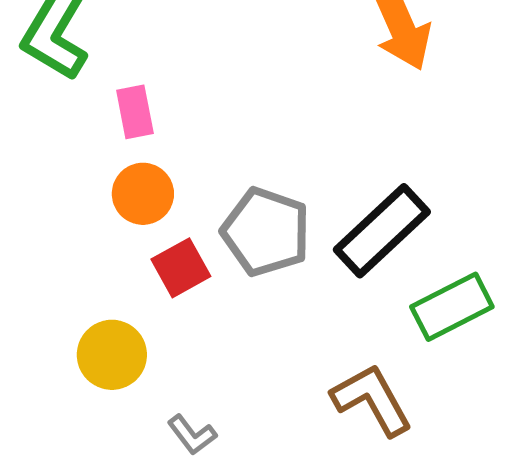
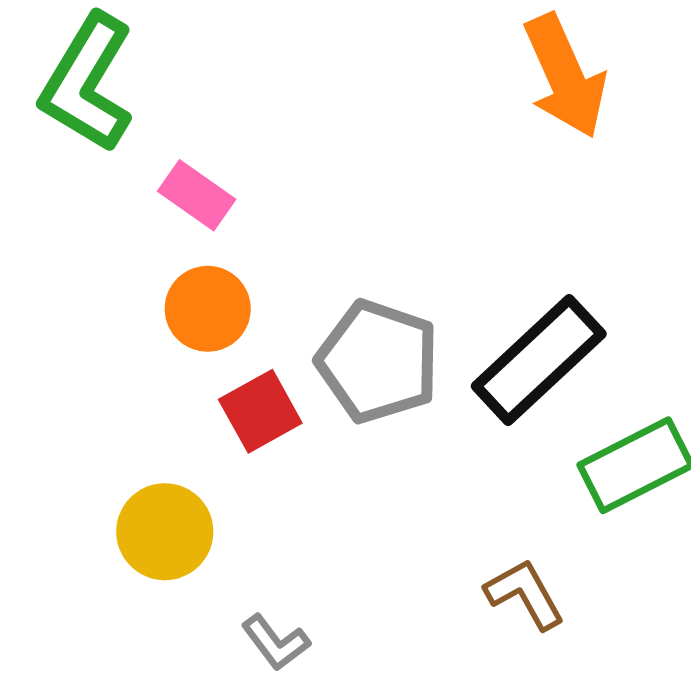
pink rectangle: (135, 112) -> (197, 195), turned -44
brown L-shape: (372, 400) -> (525, 594), size x0.7

